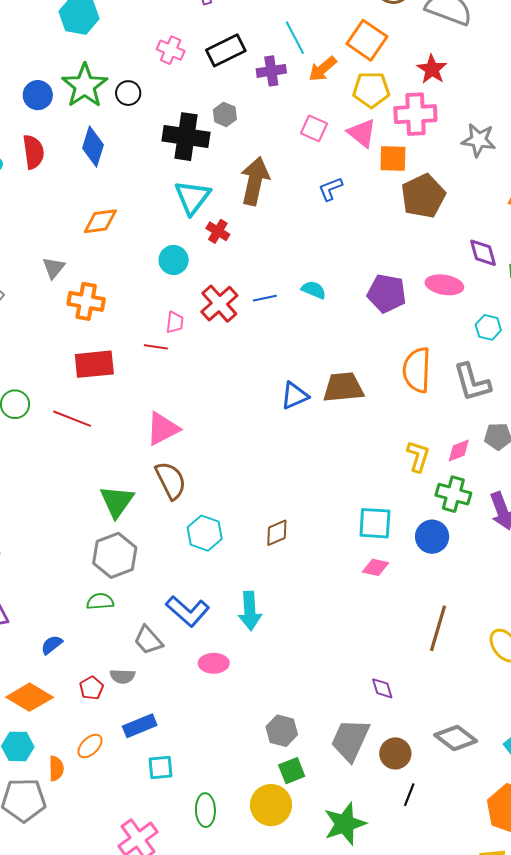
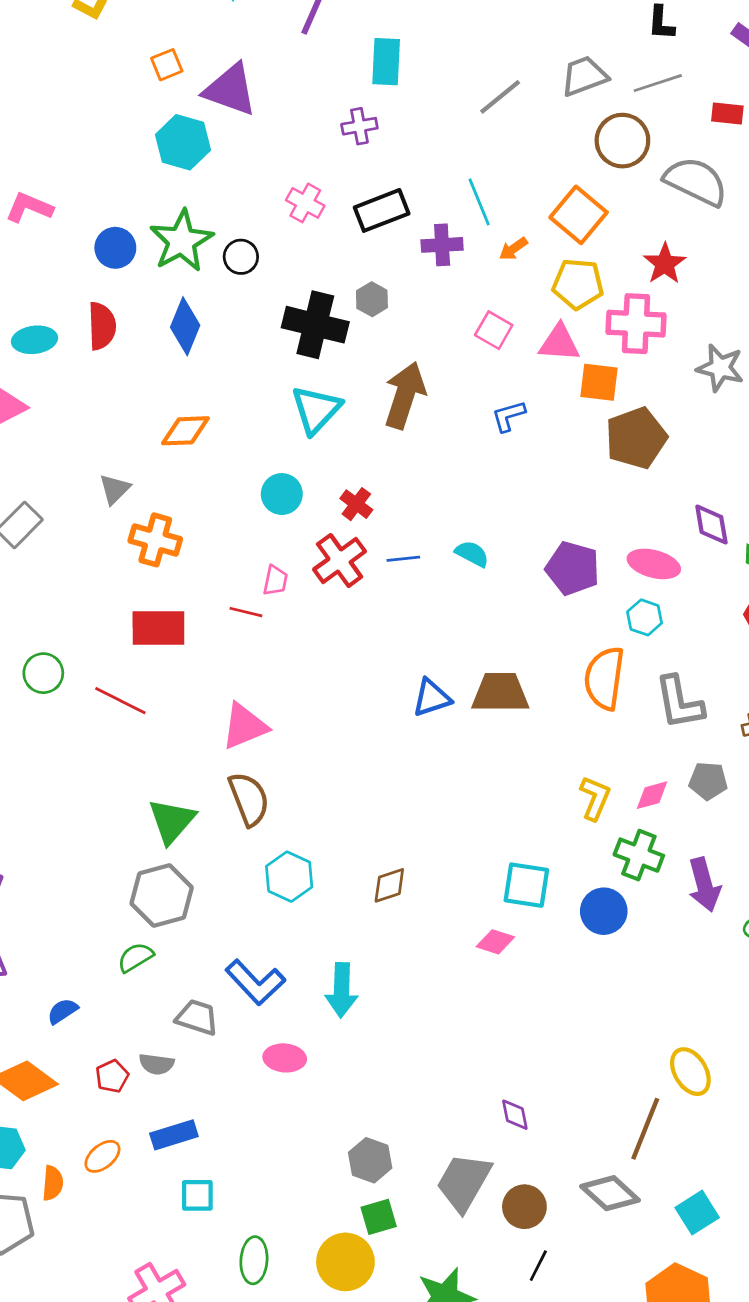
orange arrow: (323, 69) -> (513, 249), size x0.7
pink triangle: (362, 133) -> (559, 343), turned -40
red cross: (218, 231) -> (356, 504), moved
cyan hexagon: (488, 327) -> (645, 617), moved
pink diamond: (376, 567) -> (495, 942), moved
green semicircle: (100, 601) -> (135, 957), turned -32
brown line: (438, 628) -> (645, 1129), moved
gray trapezoid: (148, 640) -> (197, 1017), turned 144

